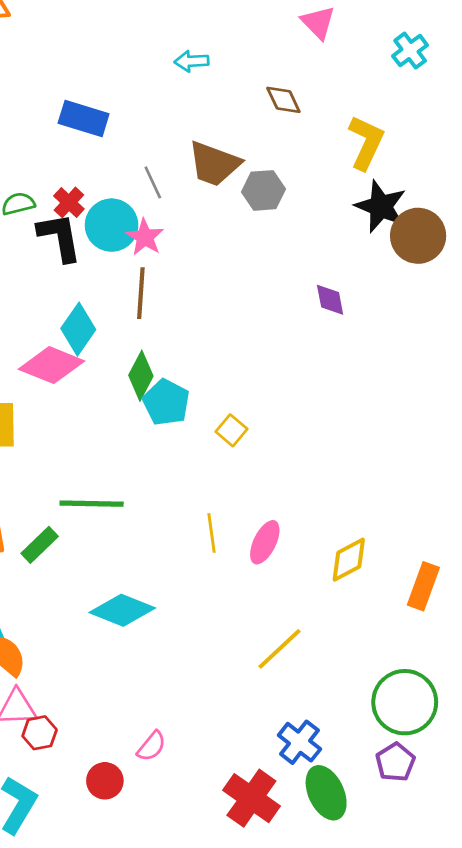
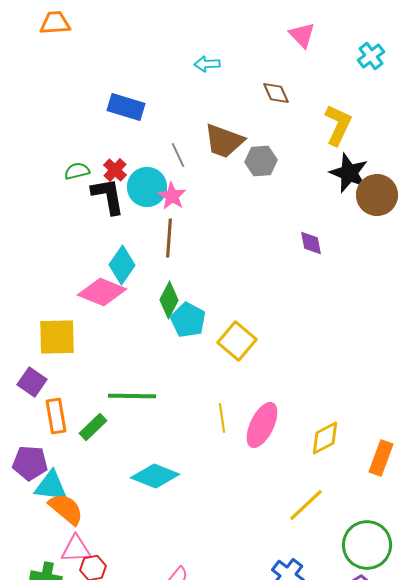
yellow square: (231, 430) -> (237, 341), size x1.6
pink ellipse: (265, 542) -> (262, 425), size x1.4
yellow line: (279, 649) -> (306, 505), moved

